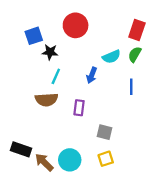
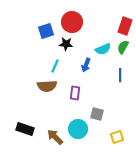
blue square: (34, 36) -> (46, 31), moved
black star: (50, 52) -> (66, 44), moved
yellow square: (106, 159) -> (117, 137), moved
cyan circle: (70, 160) -> (78, 129), moved
brown arrow: (44, 162) -> (55, 137), moved

